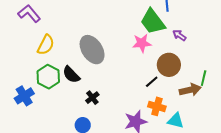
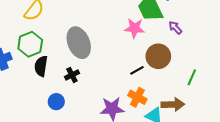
gray ellipse: (92, 50) -> (79, 43), moved
black semicircle: (71, 75) -> (41, 66), moved, turned 42
brown arrow: (190, 90) -> (173, 105), moved

